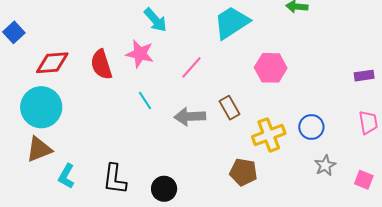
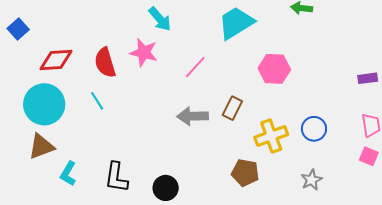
cyan line: (145, 101) -> (97, 101), moved
brown rectangle: (229, 108) -> (232, 108), turned 55
gray star: (325, 165) -> (311, 180), moved
pink square: (364, 180) -> (369, 156), moved

